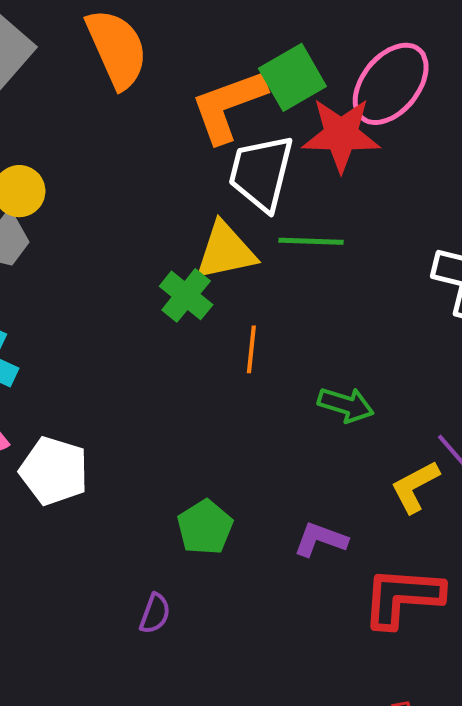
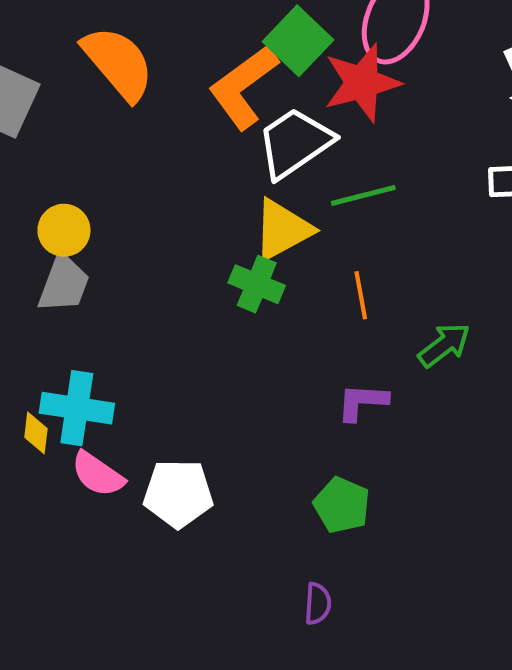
white trapezoid: (261, 173) -> (295, 143), turned 58
orange line: (251, 349) -> (361, 295), moved
green arrow: (346, 405) -> (444, 345), turned -38
purple L-shape: (321, 540) -> (362, 402), moved

